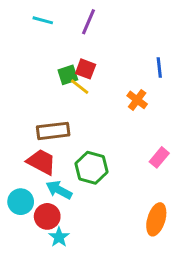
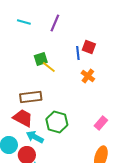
blue line: (159, 67) -> (78, 53), moved
red square: (86, 69) -> (89, 47), moved
pink rectangle: (159, 157) -> (101, 123), moved

